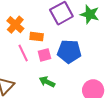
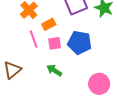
orange rectangle: (37, 37) -> (49, 24), turned -40

